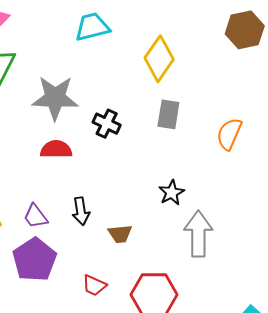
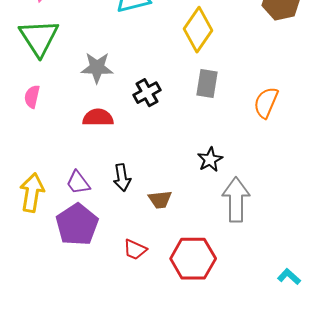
gray star: (55, 98) -> (97, 68), size x0.7
black cross: (107, 124) -> (147, 93), turned 36

